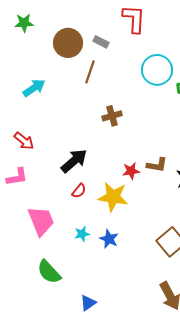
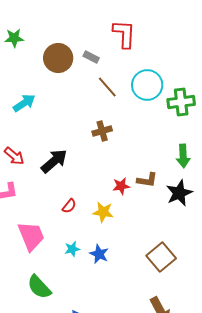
brown line: (90, 72) -> (107, 87), moved, turned -60
black arrow: (74, 161) -> (54, 161), moved
yellow star: (113, 197) -> (103, 212), size x0.7

